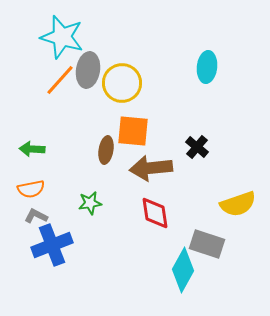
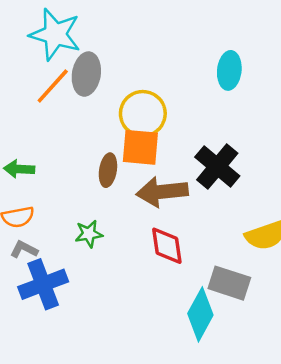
yellow circle: (122, 83) -> (143, 114), moved
black cross: (197, 147) -> (217, 167), size x1.6

